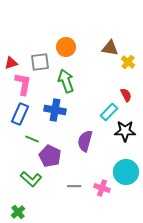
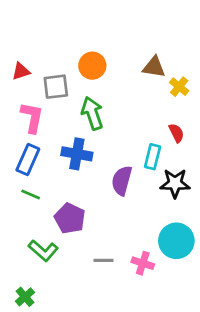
red triangle: (11, 63) -> (21, 71), moved
cyan rectangle: (109, 112) -> (153, 157), turned -30
green line: (32, 139) -> (31, 195), moved
purple semicircle: (85, 141) -> (122, 181), moved

